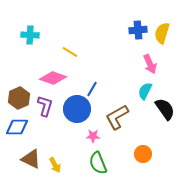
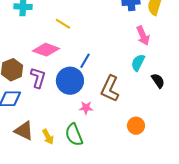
black semicircle: (165, 109) -> (158, 81), size x0.7
brown L-shape: (117, 117) -> (110, 89), turned -36
green semicircle: (98, 163) -> (74, 135), moved

